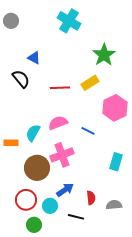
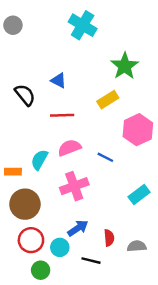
blue triangle: (34, 58) -> (59, 80), moved
red line: (60, 88) -> (62, 115), moved
cyan rectangle: (116, 162) -> (139, 195), turned 36
brown circle: (37, 168) -> (25, 204), moved

